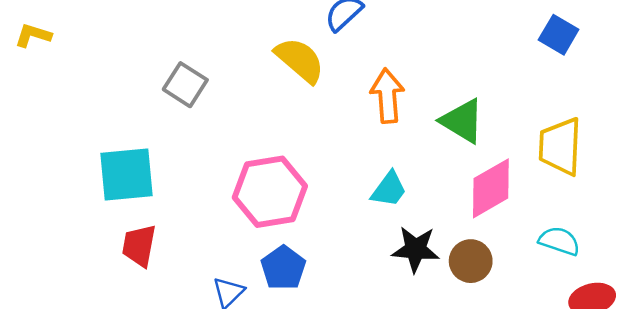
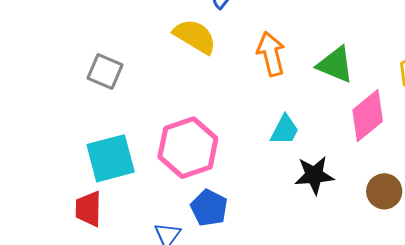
cyan square: (126, 174) -> (111, 158), moved
brown circle: (471, 261) -> (384, 191), moved

